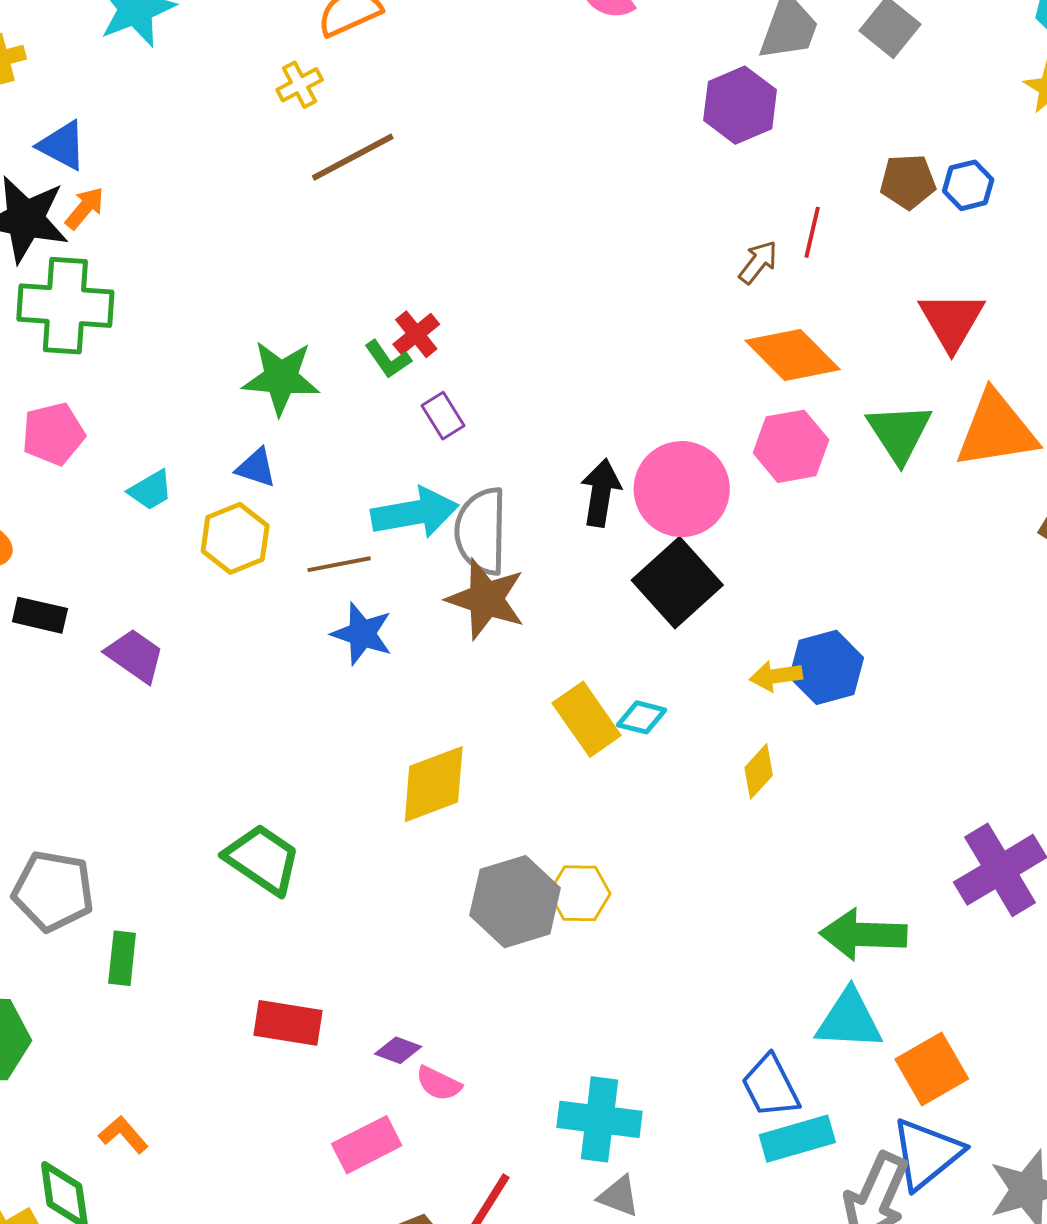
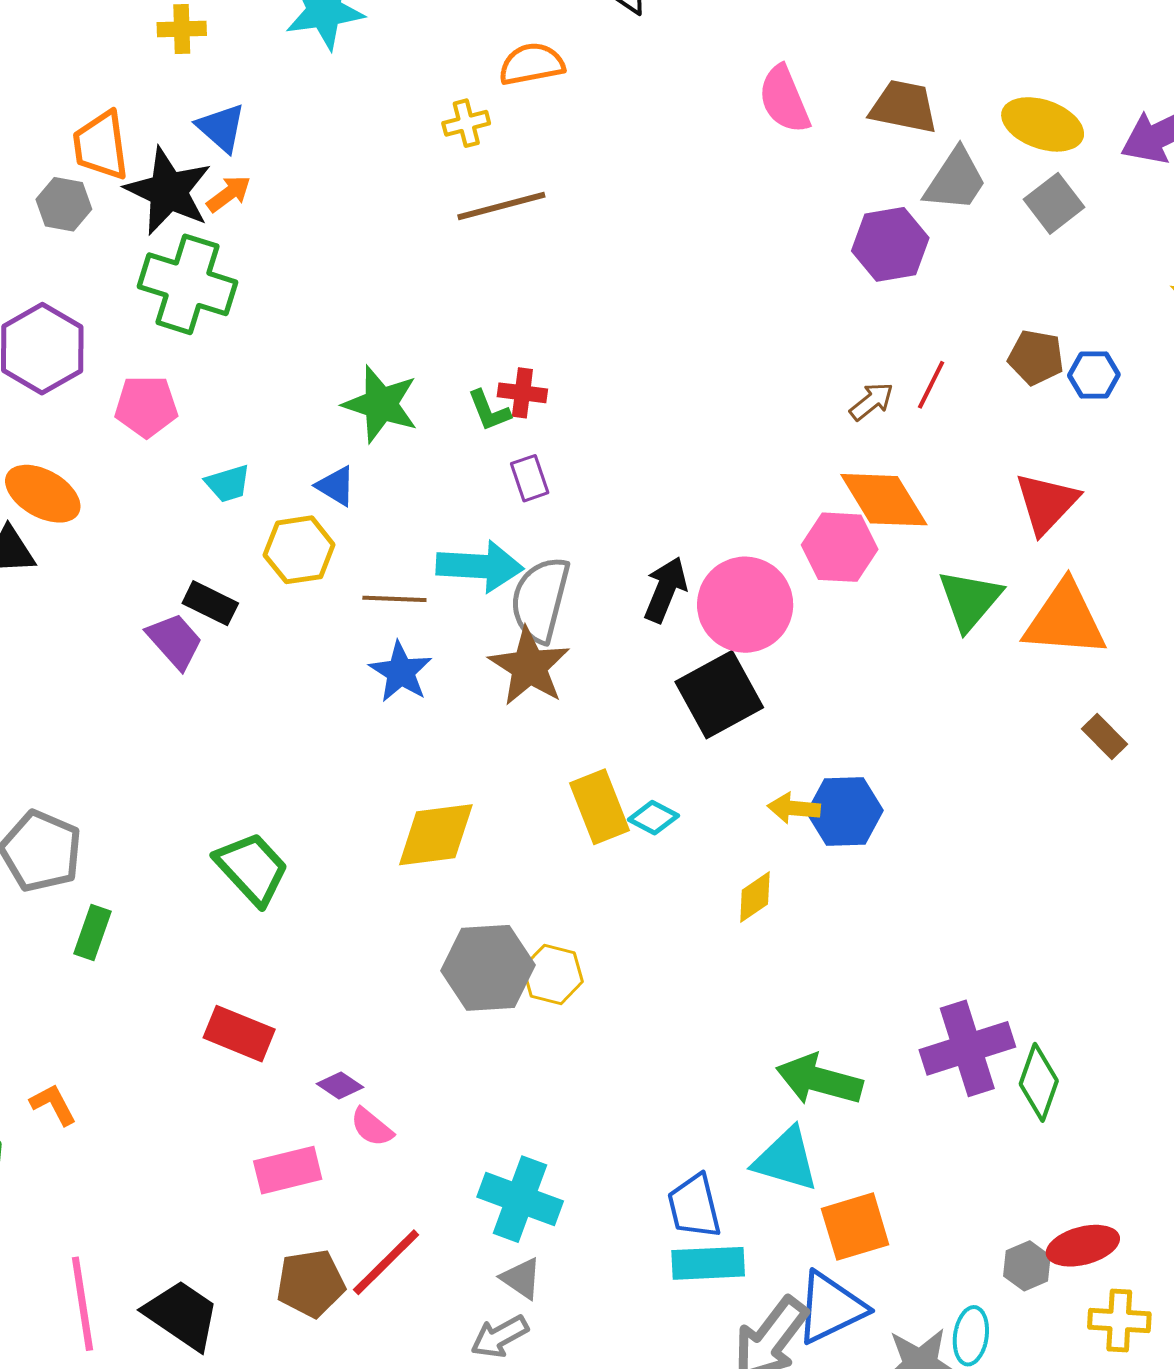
red cross: (416, 334) -> (522, 393), turned 33
pink hexagon: (791, 446) -> (840, 547), moved
black rectangle: (40, 615) -> (210, 603), moved

